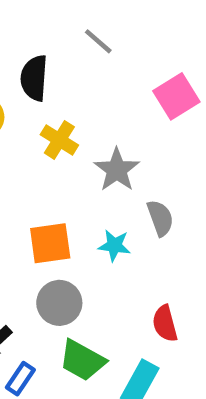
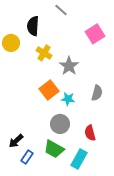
gray semicircle: (160, 218) -> (97, 93), moved, turned 35
orange square: (50, 243) -> (49, 90), moved, turned -30
gray circle: (59, 303) -> (60, 124), moved

